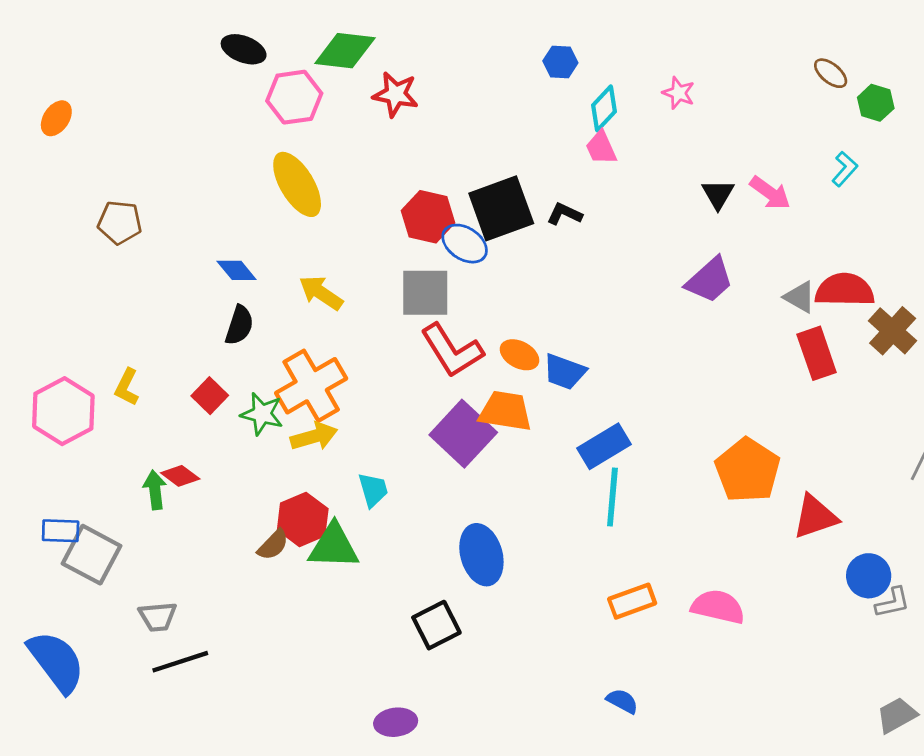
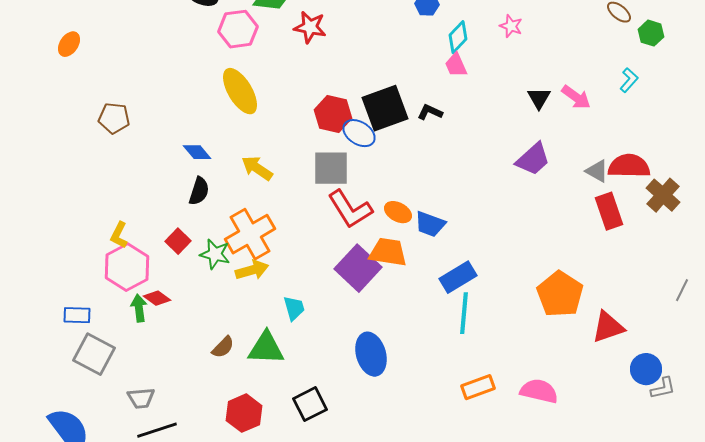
pink hexagon: (63, 411) -> (127, 267), moved
red hexagon: (303, 519) -> (244, 413), moved
blue rectangle: (61, 531) -> (77, 315), moved
black square: (436, 625) -> (310, 404), moved

